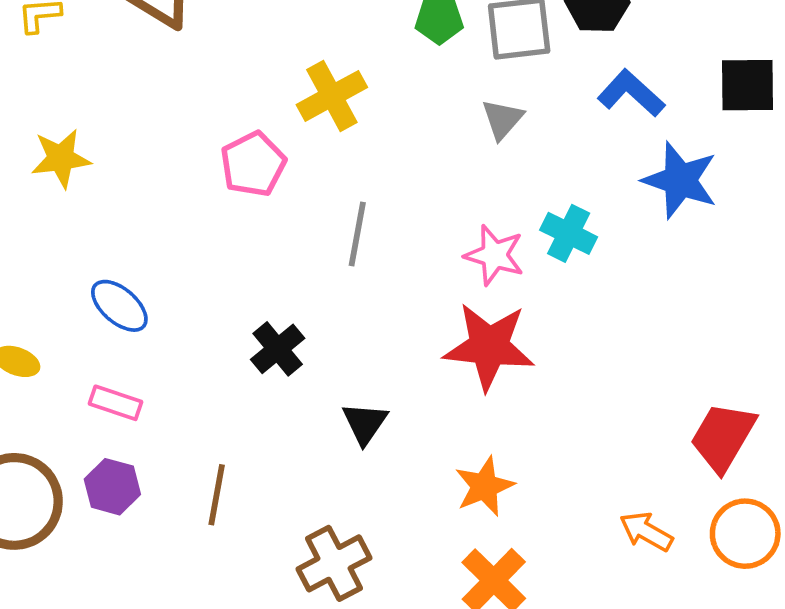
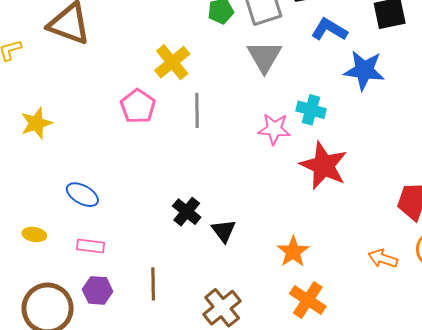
gray triangle: (502, 119) -> (264, 57), size x1.5
gray line: (357, 234) -> (197, 110), moved
red star: (489, 346) -> (324, 166), moved, turned 30
black cross: (278, 349) -> (187, 212), moved

